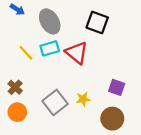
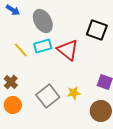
black square: (97, 22) -> (97, 30), moved

